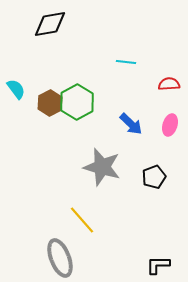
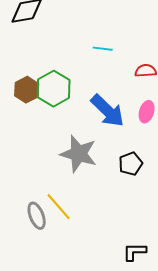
blue arrow: (131, 124) -> (108, 111), size x1.5
gray ellipse: (60, 258) -> (37, 216), moved, size x0.7

